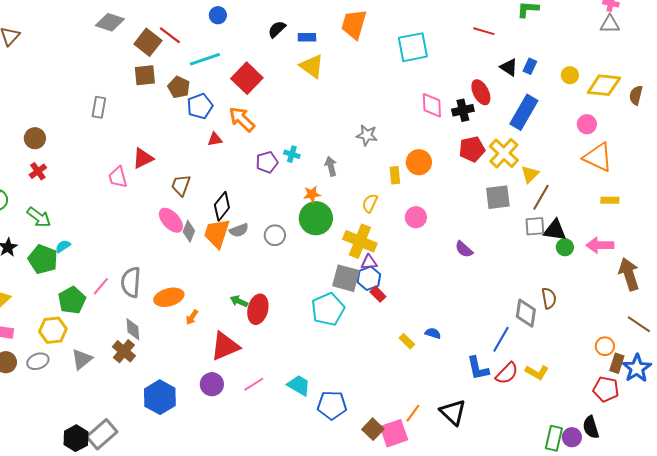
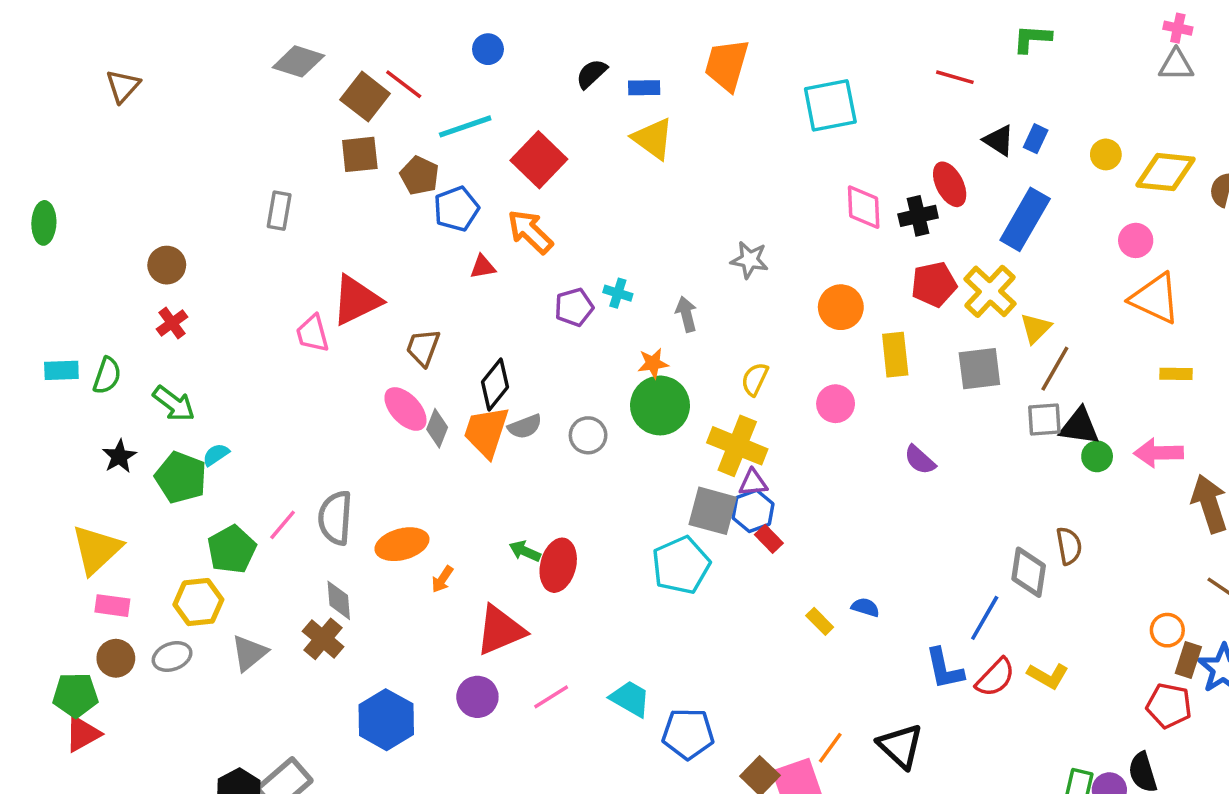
red triangle: (143, 158) -> (356, 300), size x1.4
yellow rectangle: (395, 175) -> (895, 355), moved, size x1.4

